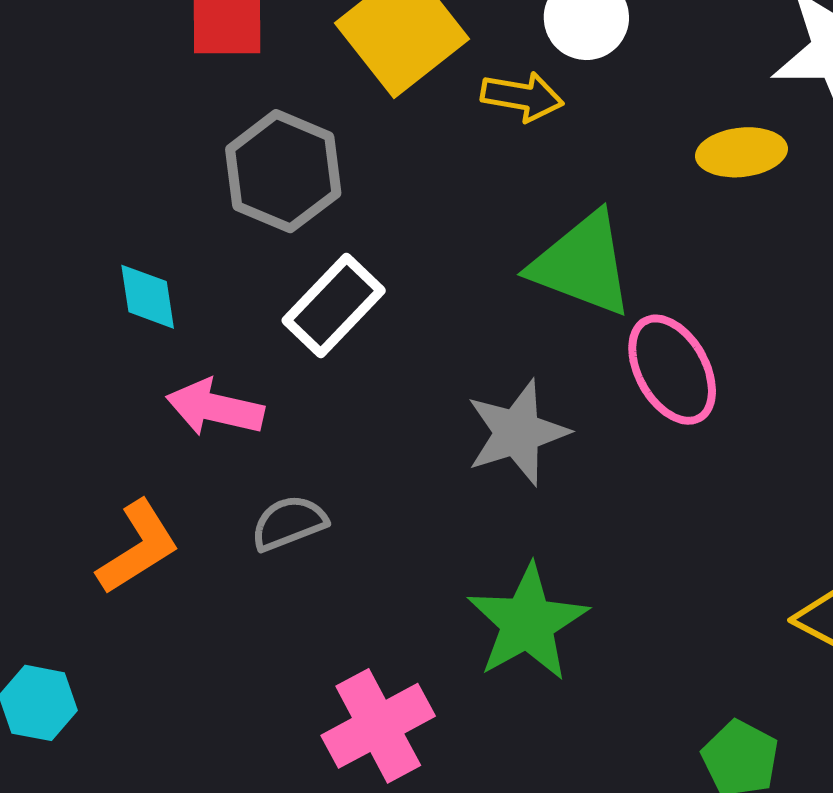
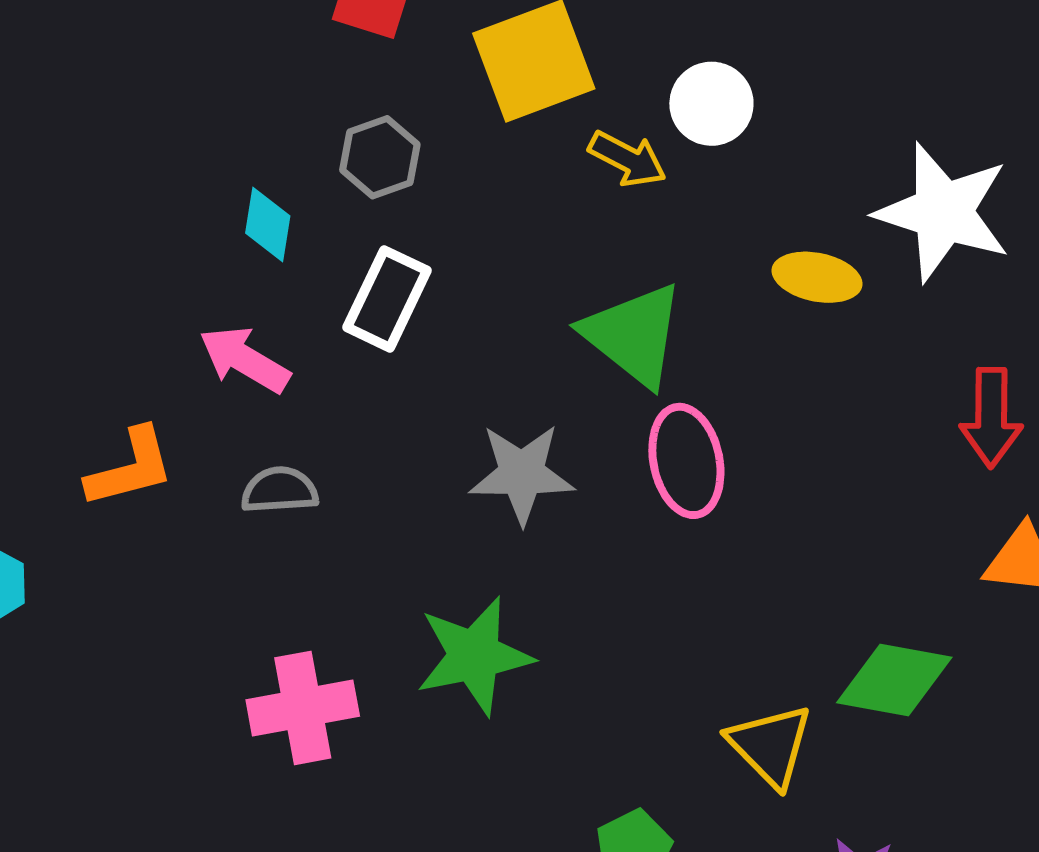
gray hexagon: (283, 171) -> (380, 157), size x0.7
cyan diamond: (148, 297) -> (268, 224), moved
white rectangle: (334, 306) -> (387, 299), turned -36

